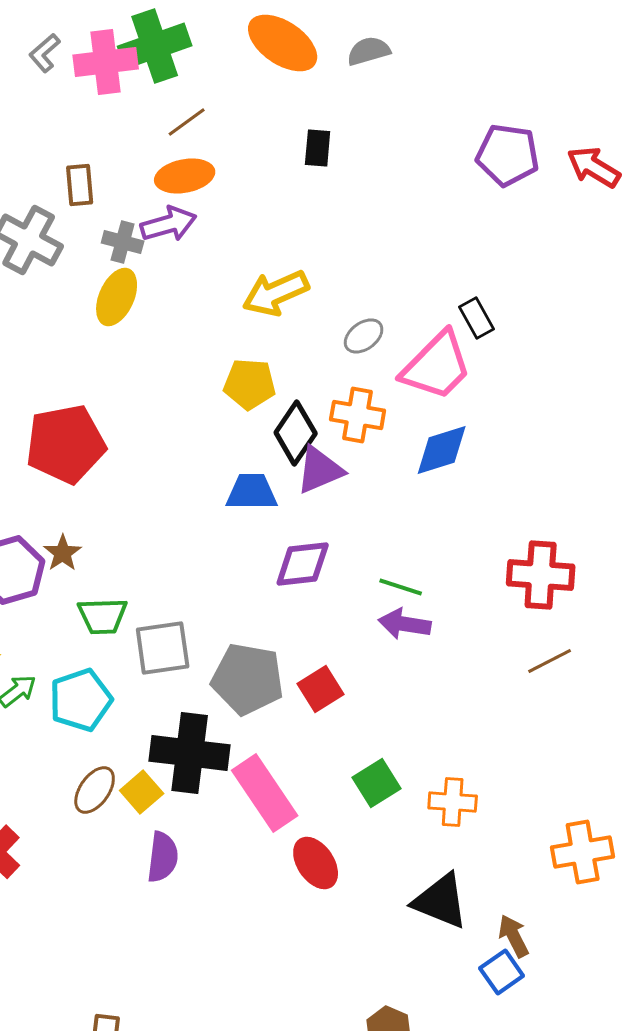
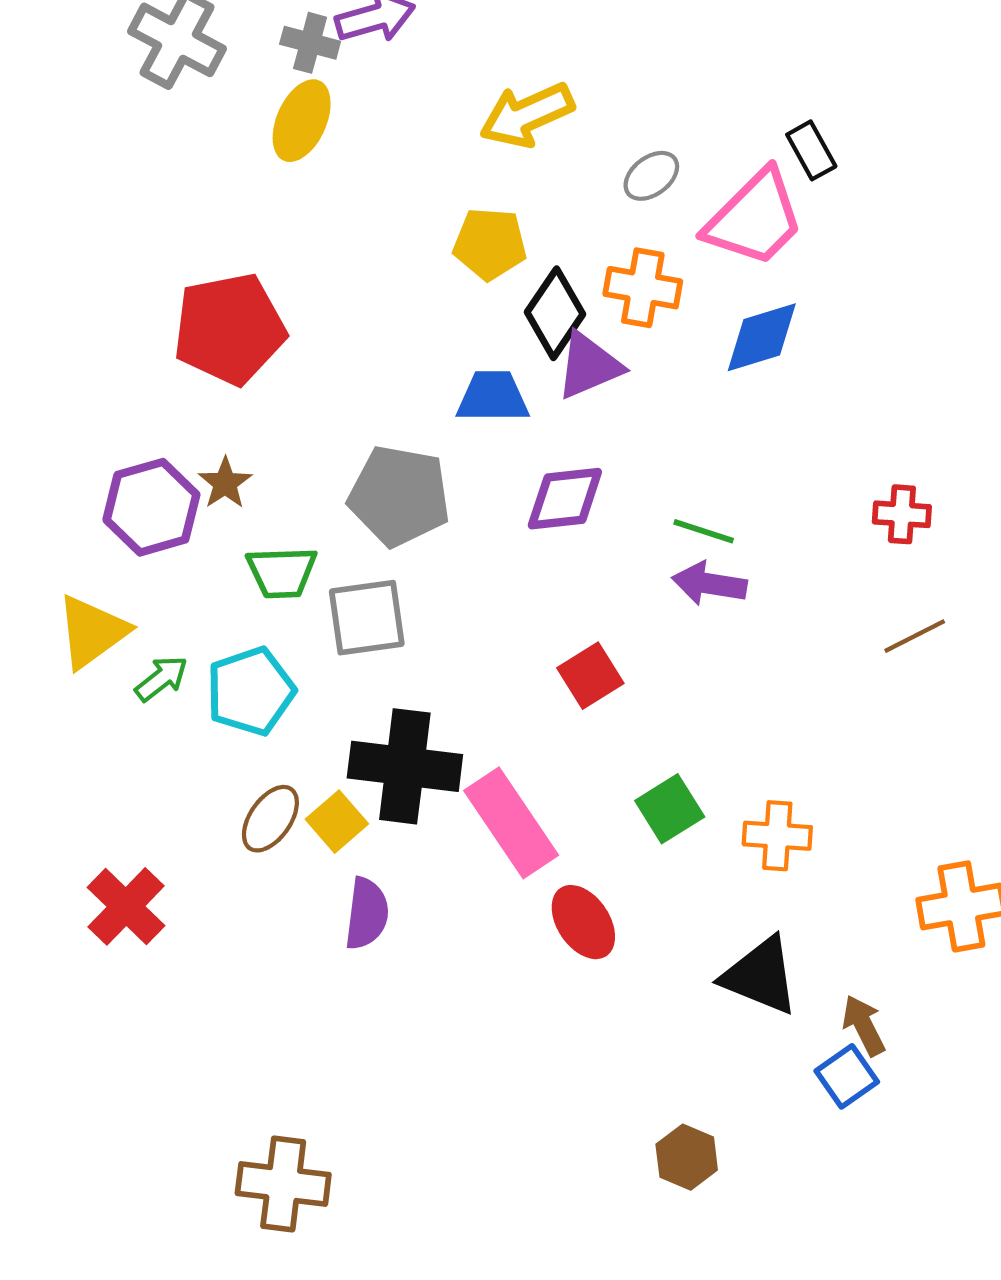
red cross: (541, 575) -> (902, 514), size x0.6
gray pentagon: (248, 679) -> (399, 496), moved

